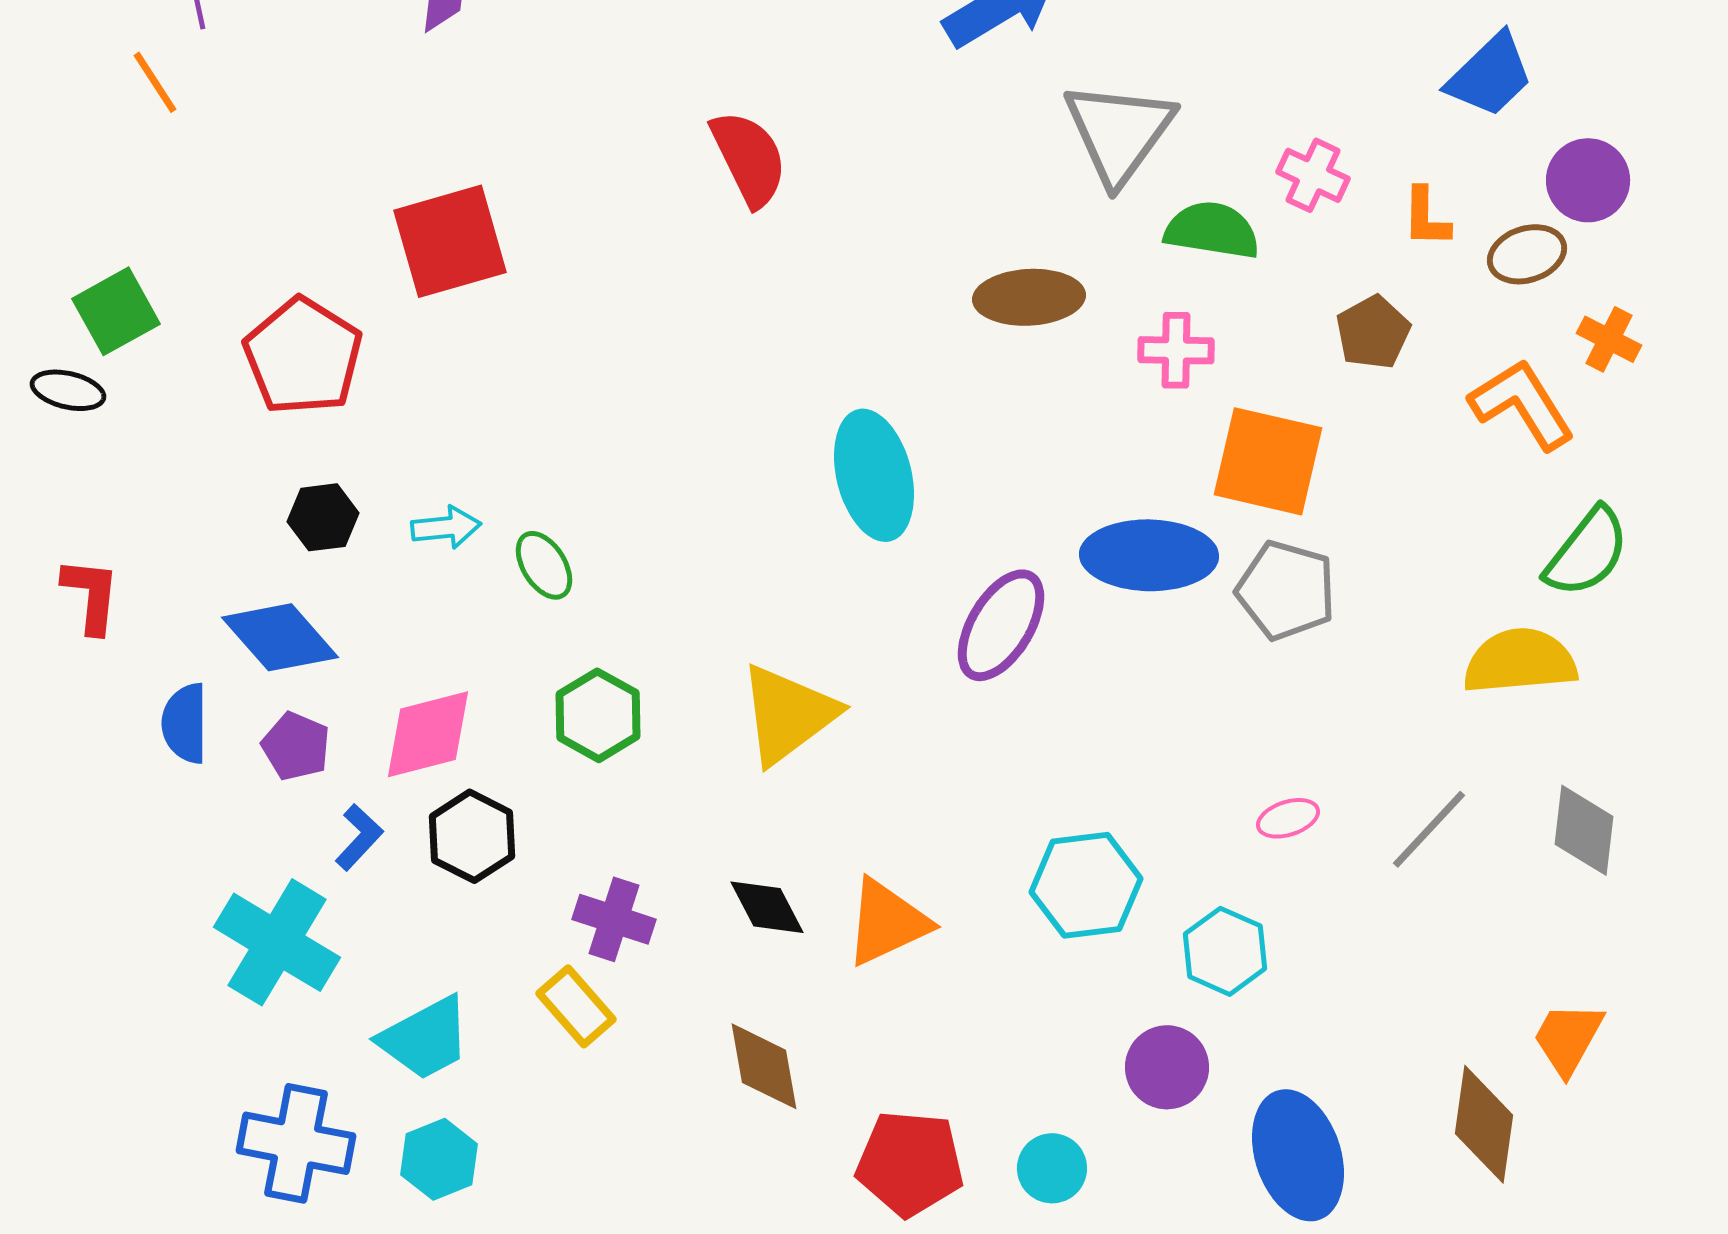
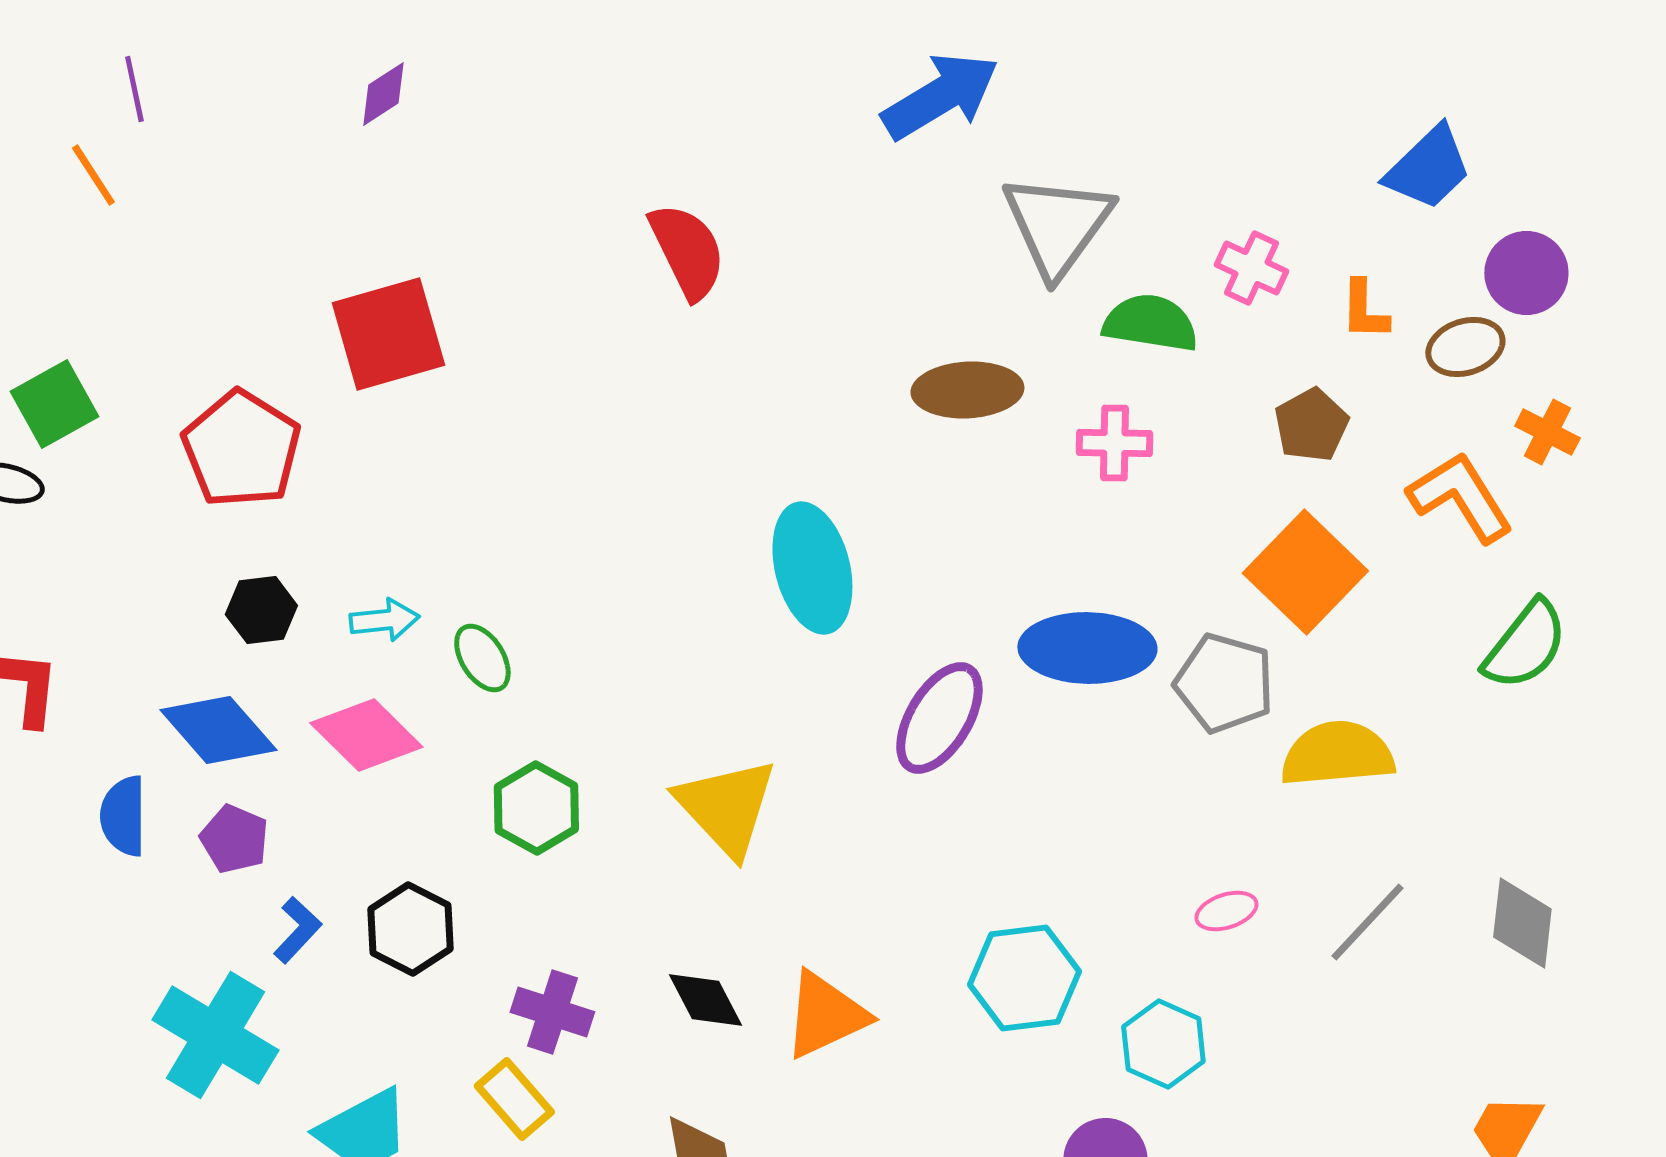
orange square: (1268, 461) -> (1305, 572), moved, turned 31
yellow semicircle: (1520, 661) -> (1337, 754), moved
yellow triangle: (788, 714) -> (726, 807), turned -36
pink diamond: (428, 734) -> (366, 735), moved, turned 59

